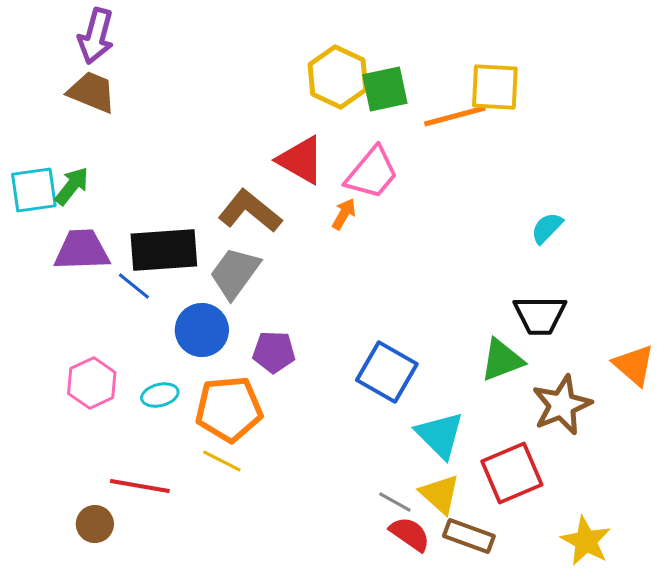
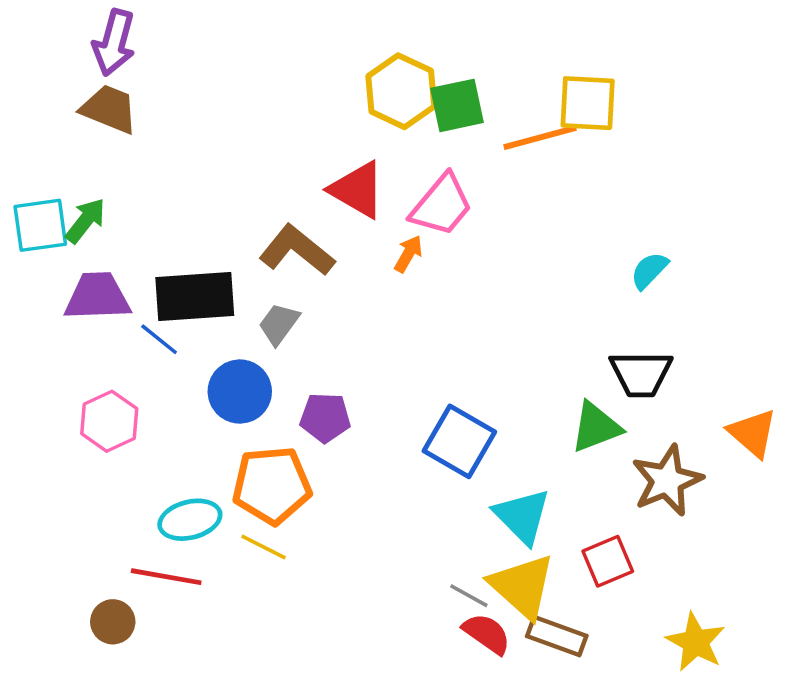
gray trapezoid: (235, 273) -> (279, 324), size x0.7
pink hexagon: (92, 383) -> (109, 421), moved
cyan ellipse: (160, 395) -> (190, 520), moved, size x1.4
red square: (512, 473) -> (608, 561), size x0.7
yellow triangle: (440, 494) -> (522, 586), size x1.4

